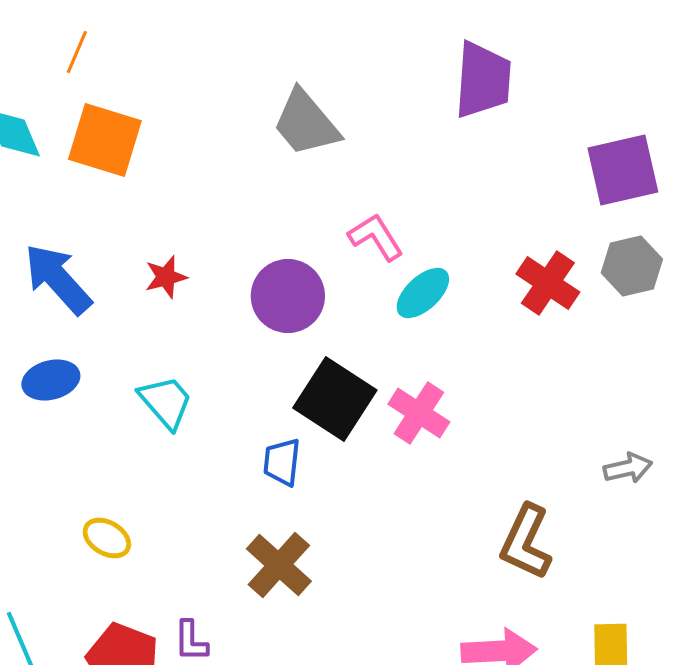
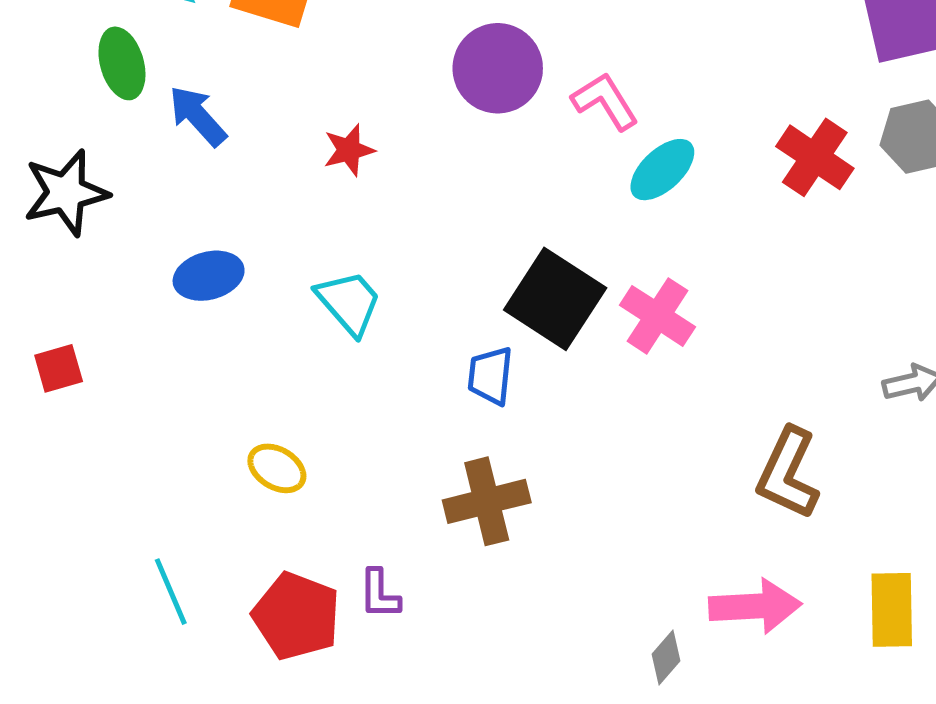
blue arrow: (58, 279) -> (198, 116), moved, size x0.7
purple circle: (288, 296) -> (498, 68), moved
brown cross: (279, 565) -> (487, 501), turned 34

